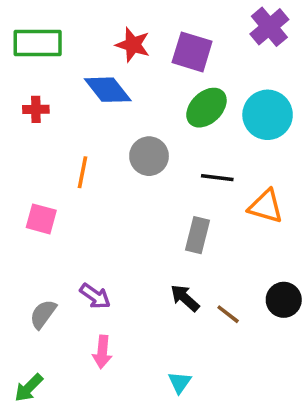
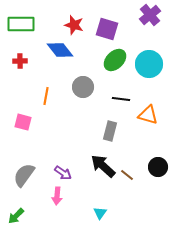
purple arrow: (95, 296) -> (63, 173), moved
black arrow: (185, 298) -> (103, 166), size x1.5
gray semicircle: (43, 314) -> (24, 175), size x1.4

